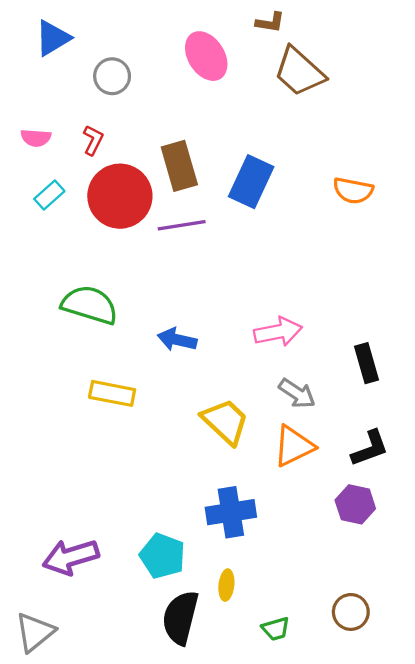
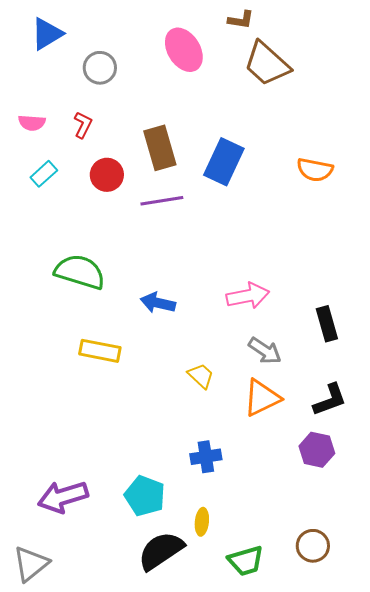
red circle: (120, 196) -> (107, 175), size x0.6
yellow trapezoid: (225, 421) -> (201, 376), size x0.6
blue cross: (231, 512) -> (206, 457), size x0.7
black semicircle: (180, 618) -> (161, 551), turned 42
green trapezoid: (276, 629) -> (246, 561), size x1.4

